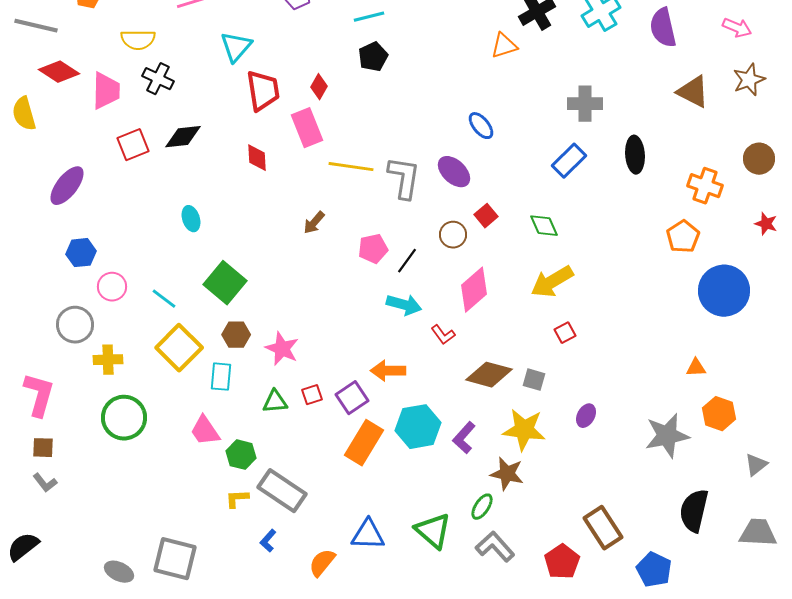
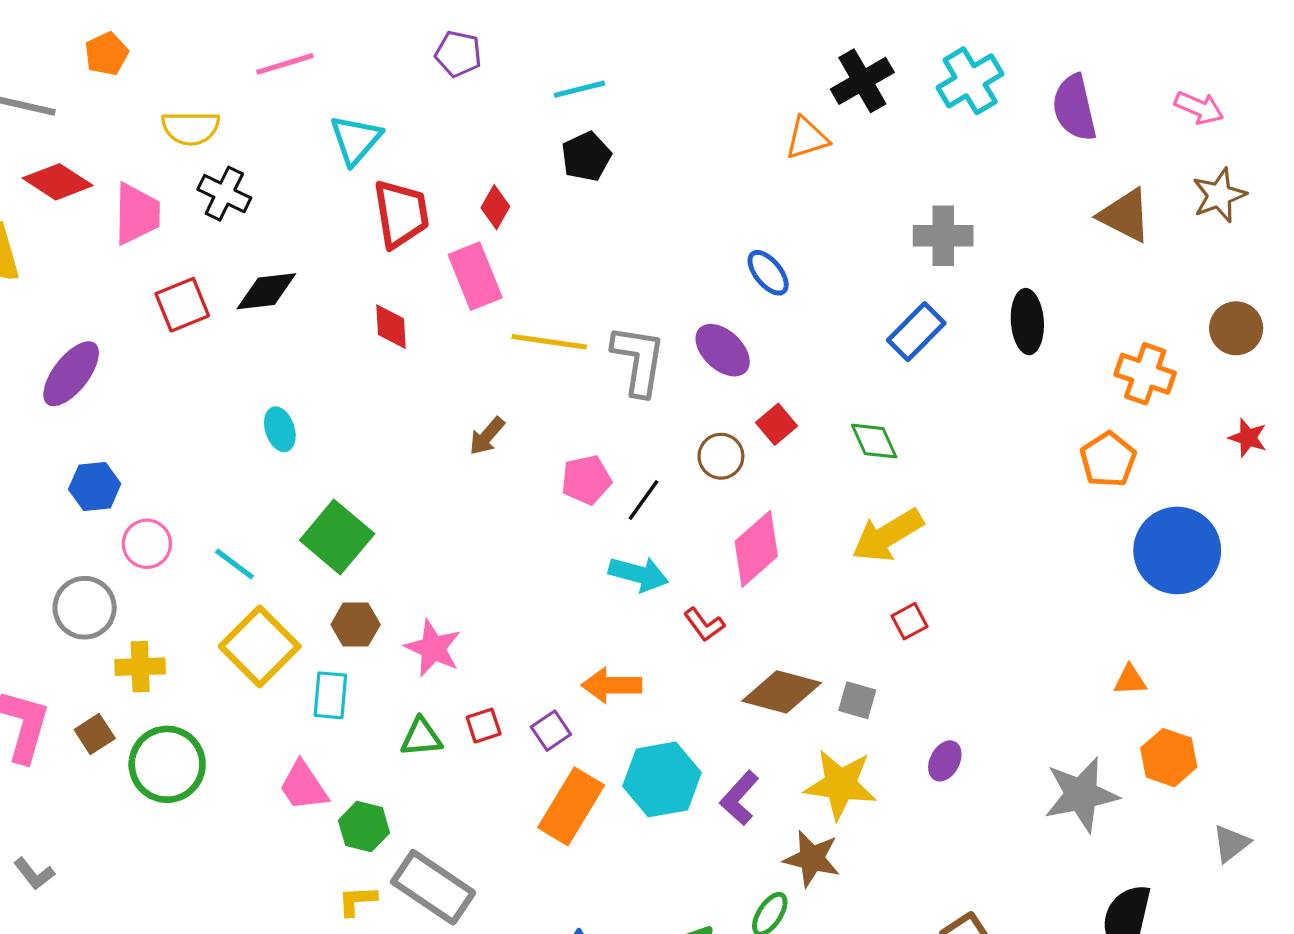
purple square: (352, 398) -> (551, 731), size x0.7
brown square: (43, 448) -> (95, 734), moved, turned -35

